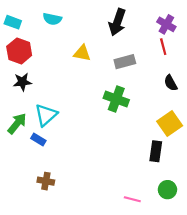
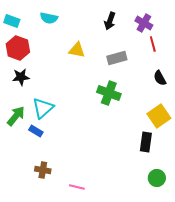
black arrow: (117, 22) -> (110, 21), size x0.7
purple cross: (166, 24) -> (144, 23), moved
pink line: (132, 199) -> (77, 187), moved

